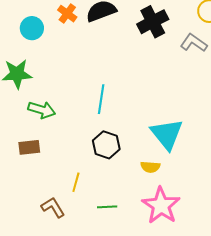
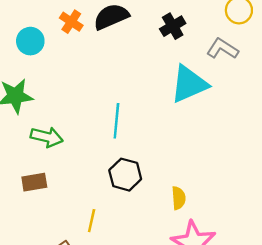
black cross: (153, 22) -> (173, 26), size x0.7
cyan triangle: (167, 134) -> (189, 84), moved, turned 48
yellow semicircle: (150, 167) -> (179, 198), turned -96

